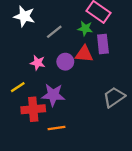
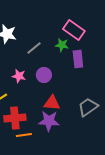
red triangle: (84, 54) -> (52, 103), moved
purple star: (53, 95) -> (49, 121), moved
orange line: (56, 128) -> (24, 135), moved

